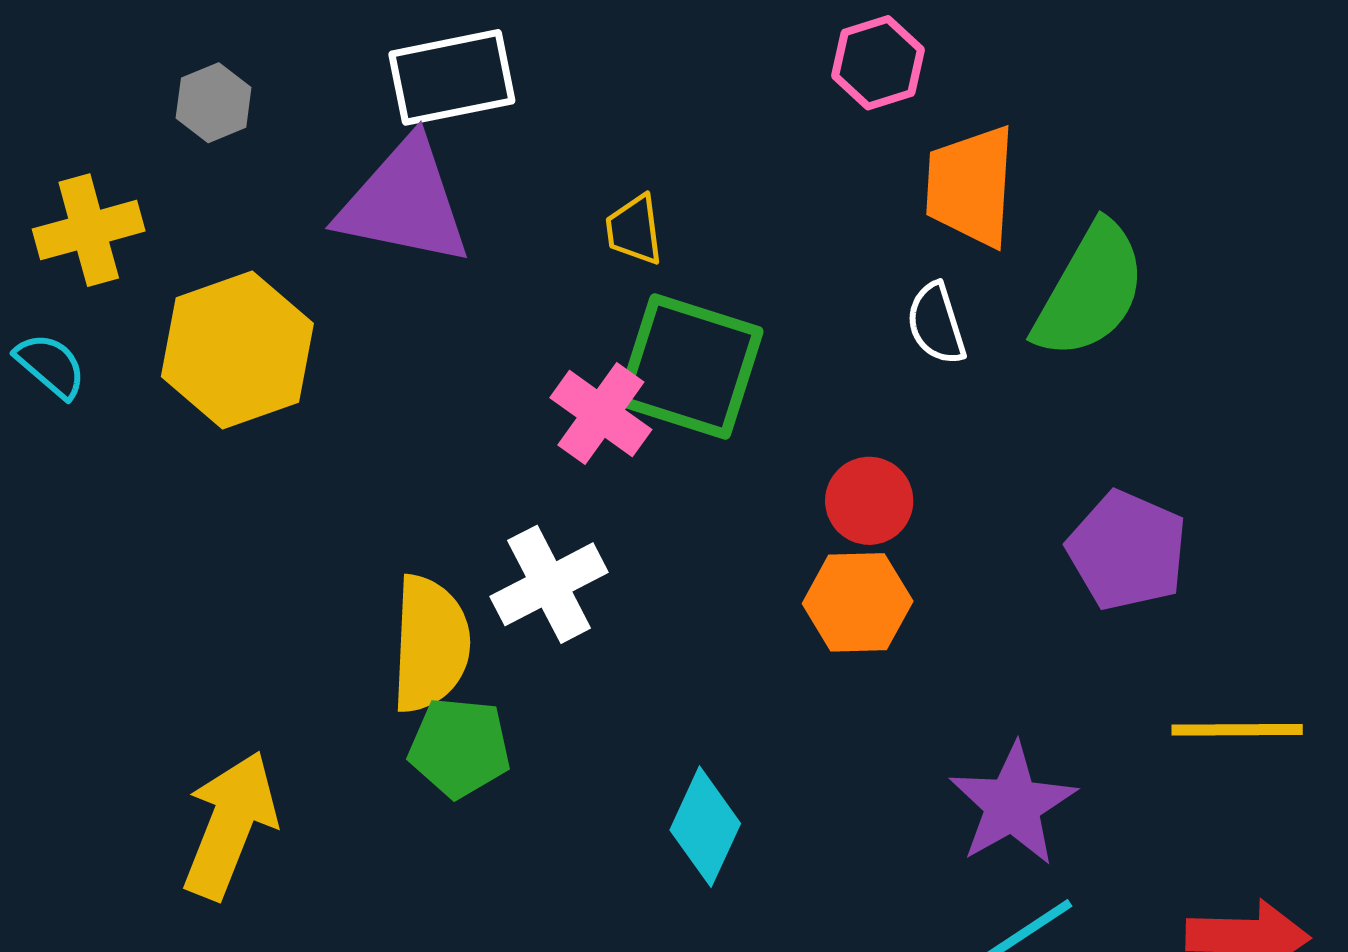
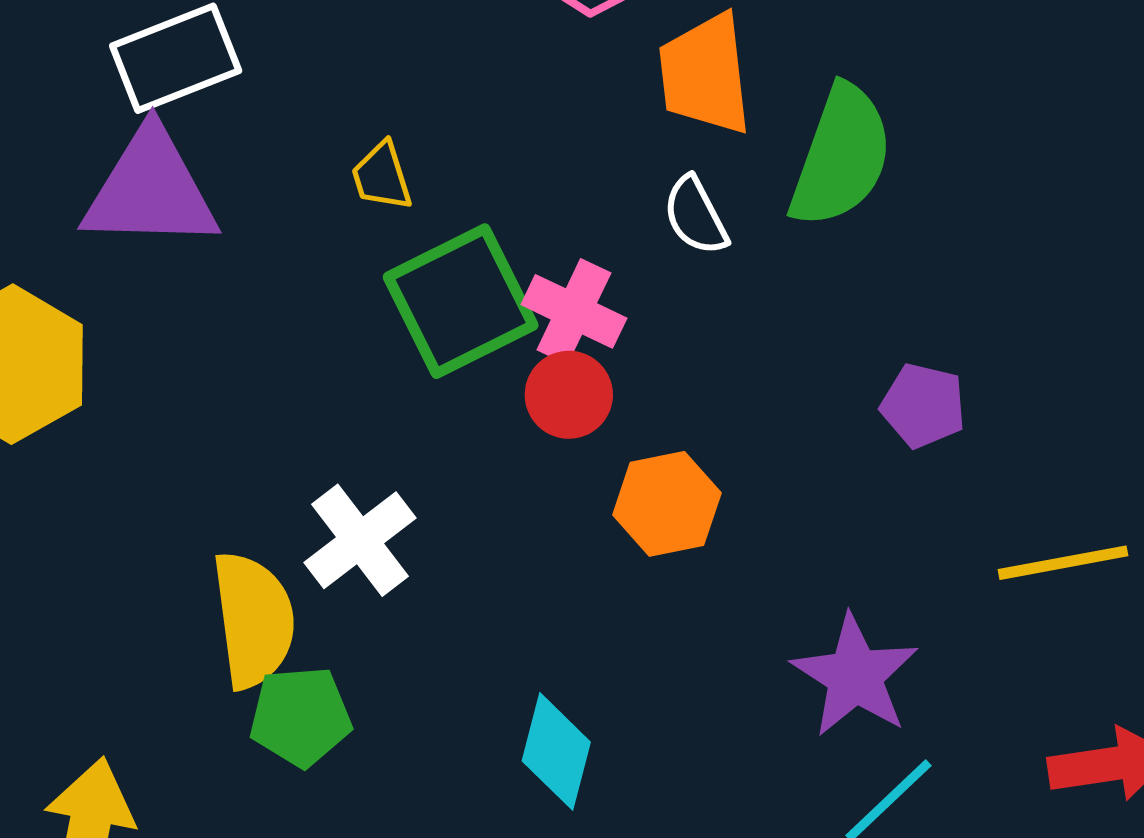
green square: (690, 367) -> (461, 301), turned -34
pink cross: (601, 414) -> (574, 311), moved
red circle: (869, 501) -> (569, 395), moved
purple pentagon: (1127, 551) -> (923, 406), size x0.7

